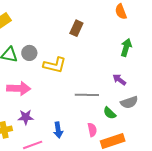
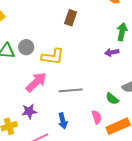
purple arrow: (119, 80) -> (112, 52), moved, turned -40
pink arrow: (19, 88) -> (36, 82), moved, turned -40
gray line: (87, 95) -> (71, 90), moved

